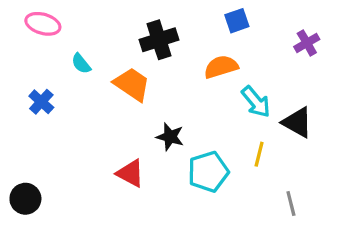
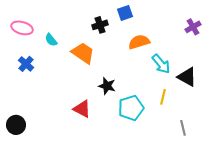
blue square: (237, 21) -> (125, 13), moved
pink ellipse: (43, 24) -> (22, 28), moved
black cross: (159, 40) -> (100, 25), size x0.7

